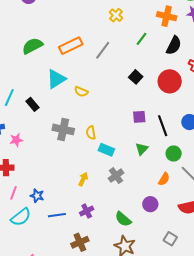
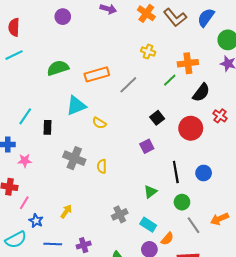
yellow cross: (116, 15) -> (148, 52), turned -32
orange cross: (167, 16) -> (188, 63), moved, turned -30
black rectangle: (32, 104) -> (48, 127), turned 32
purple square: (139, 117) -> (147, 146), moved, turned -32
cyan rectangle: (106, 150) -> (148, 225), moved
yellow arrow: (83, 179) -> (66, 211), moved
orange semicircle: (164, 179) -> (167, 239), moved
pink line: (13, 193) -> (24, 203), moved

